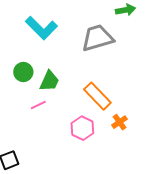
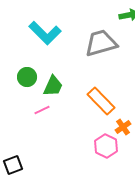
pink hexagon: (82, 128) -> (106, 146), moved

